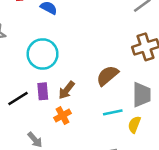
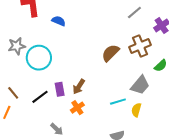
cyan circle: (43, 54) -> (39, 58), moved
brown semicircle: (107, 76) -> (110, 53), moved
gray trapezoid: (142, 95) -> (140, 85), turned 45

